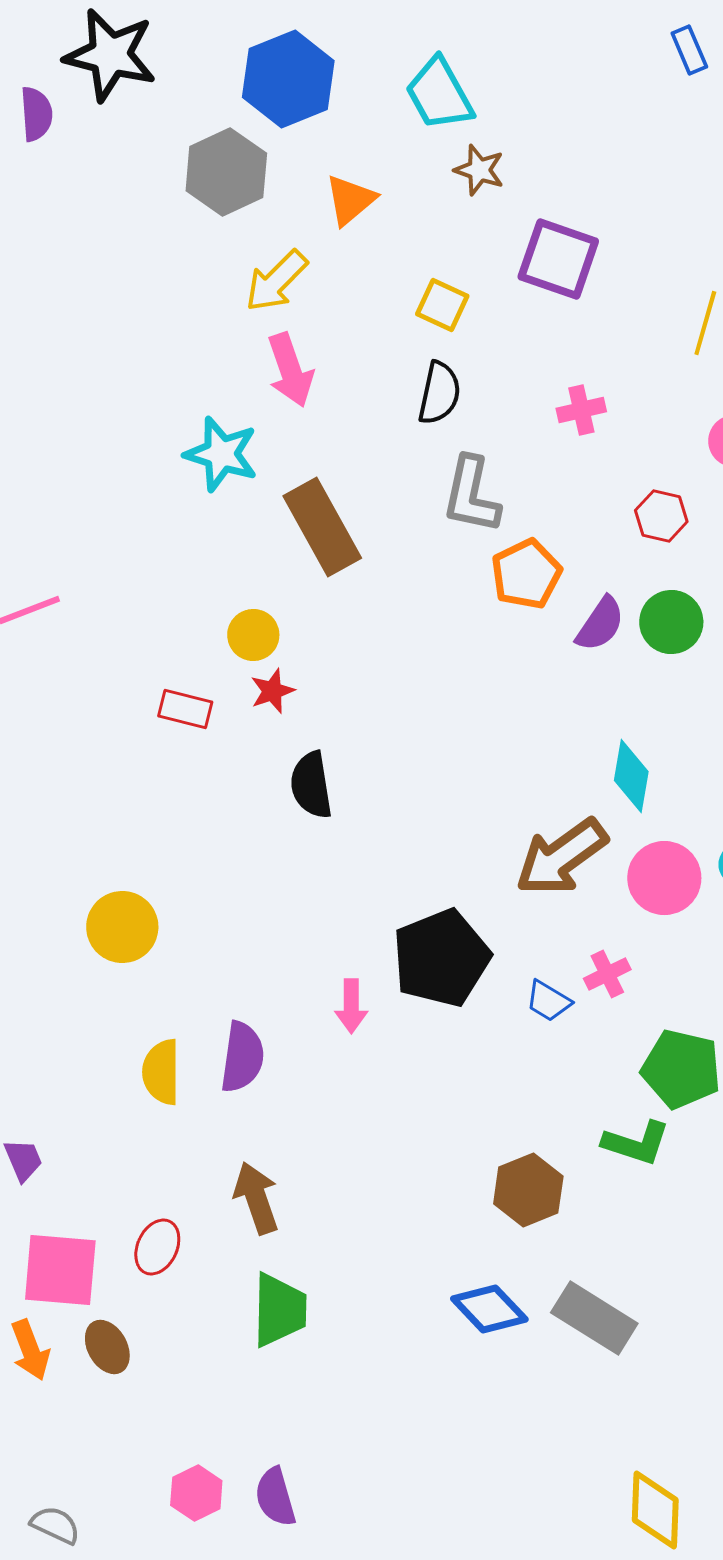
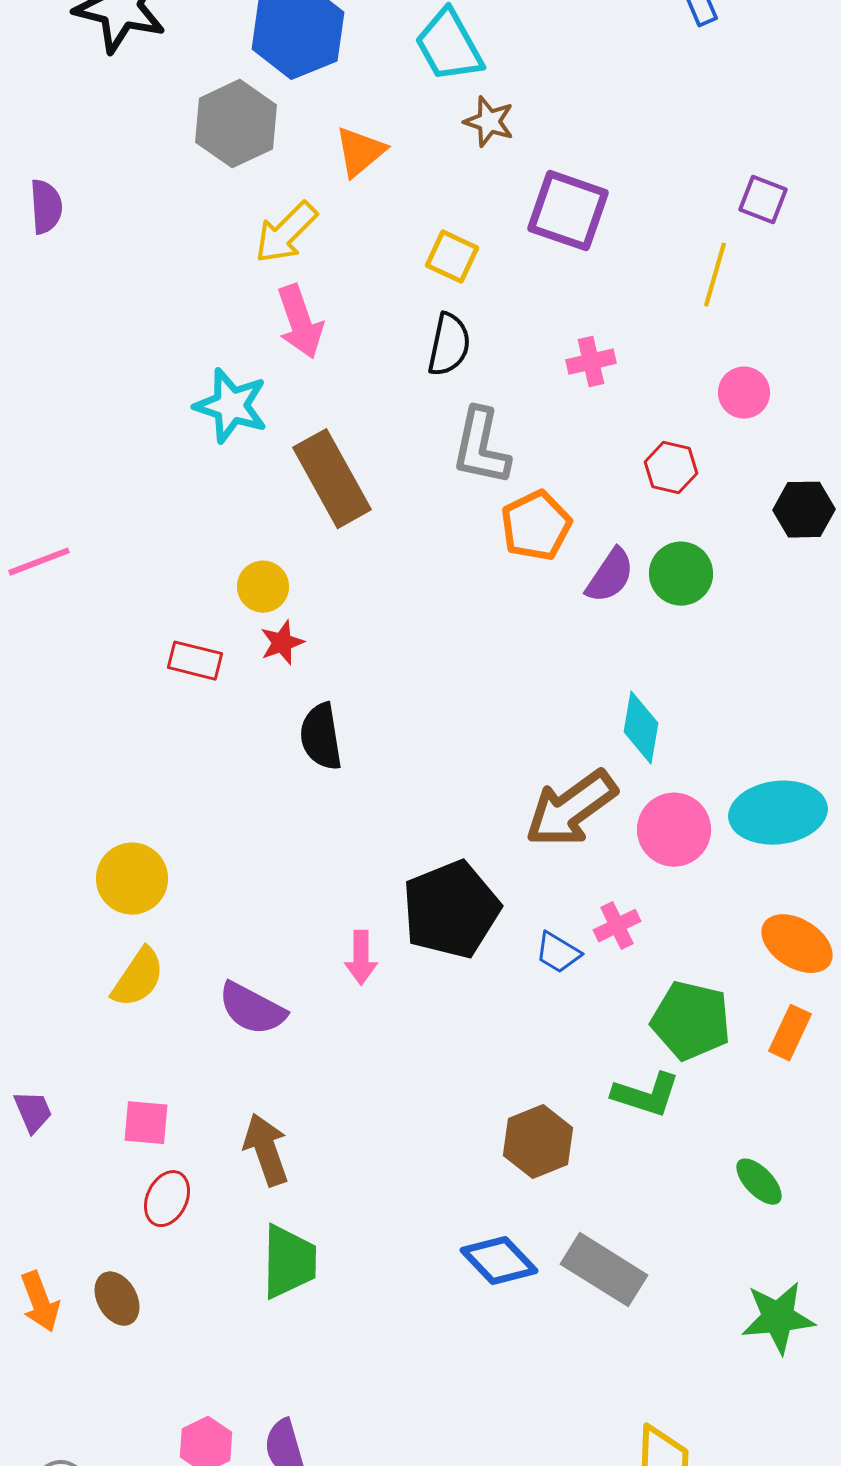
purple semicircle: (36, 114) -> (46, 207), moved
purple semicircle: (242, 1057) -> (252, 1009), turned 110
yellow semicircle: (161, 1072) -> (138, 978), moved, turned -146
pink square: (60, 1270) -> (146, 1123), moved, size x0.6

